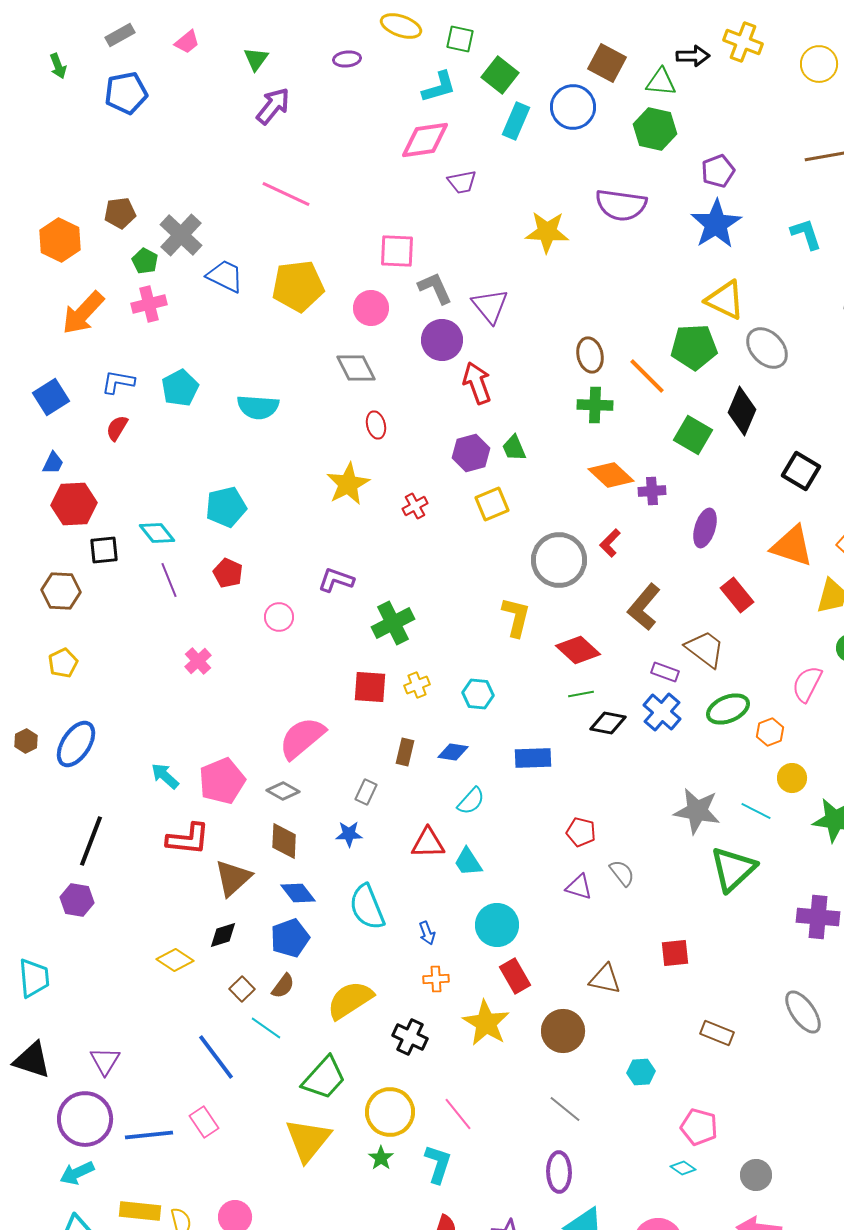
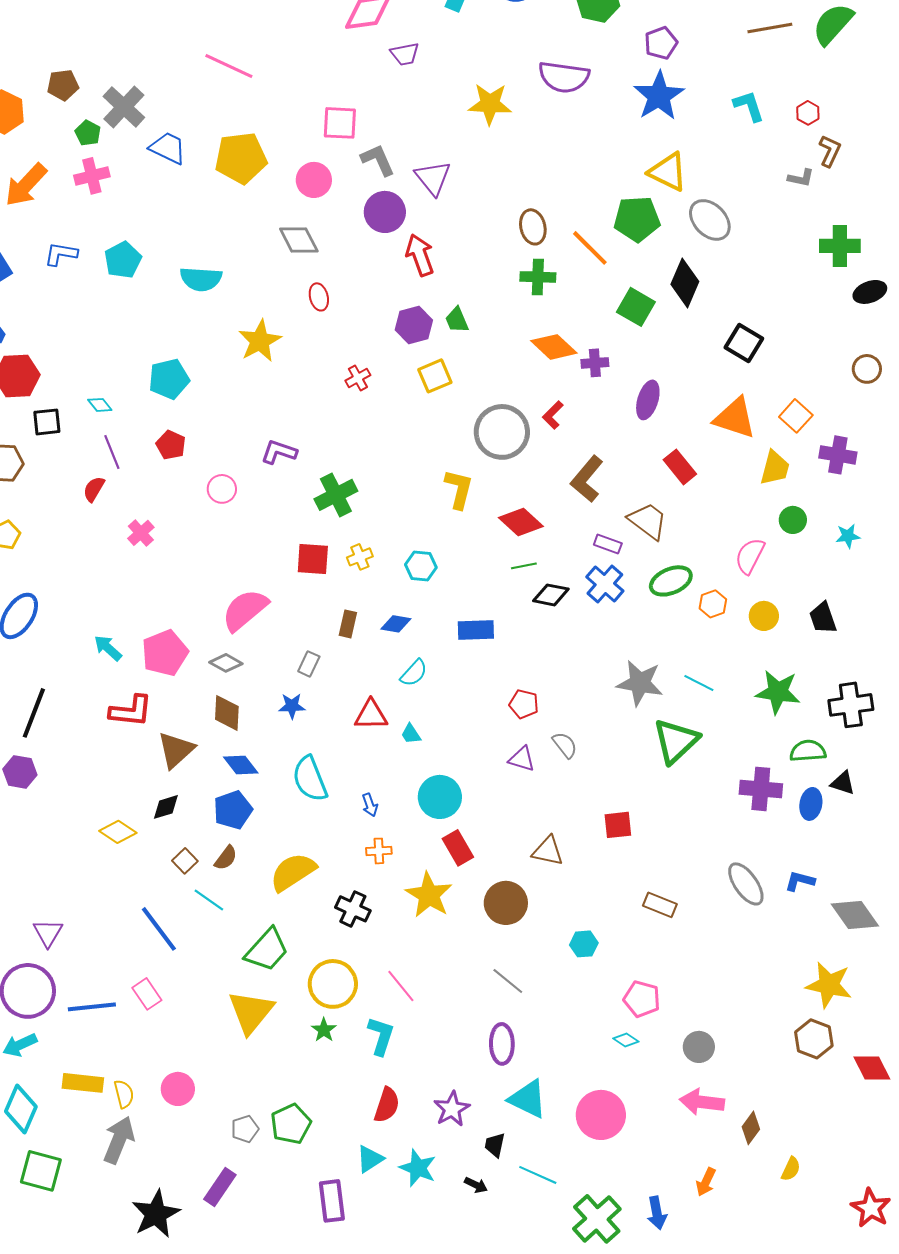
red semicircle: (117, 428) -> (94, 489), moved
yellow star: (348, 484) -> (260, 341), moved
cyan diamond: (157, 533) -> (100, 405), size x0.7
yellow circle: (792, 778) -> (764, 616), moved
cyan trapezoid: (468, 862) -> (411, 734), size x0.7

